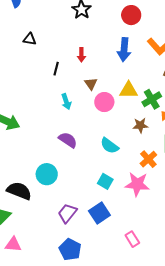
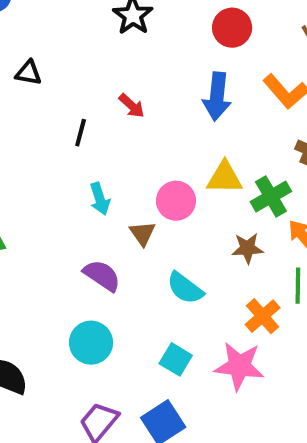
red arrow: (81, 55) -> (132, 106), turned -48
brown triangle: (91, 84) -> (142, 233), moved
cyan circle: (47, 174) -> (91, 343), moved

